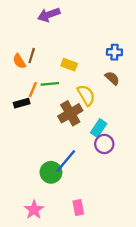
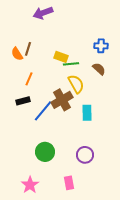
green line: (50, 84) -> (71, 64), moved
black rectangle: (22, 103) -> (23, 101), moved
cyan rectangle: (99, 128) -> (87, 113), turned -35
purple circle: (104, 144) -> (85, 155), moved
blue line: (66, 161) -> (43, 111), moved

